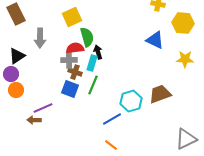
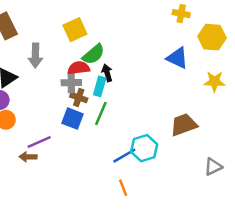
green semicircle: (87, 37) -> (93, 54), turned 66
cyan hexagon: (131, 101) -> (144, 148), moved
gray triangle: (186, 139) -> (213, 167), moved, size x0.7
orange line: (111, 145) -> (123, 188), turned 32

